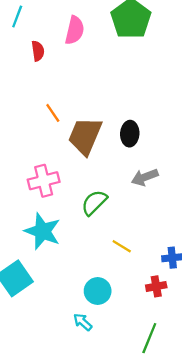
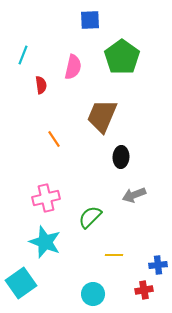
brown trapezoid: (85, 136) -> (102, 116), moved
yellow line: (122, 246) -> (114, 255), turned -30

